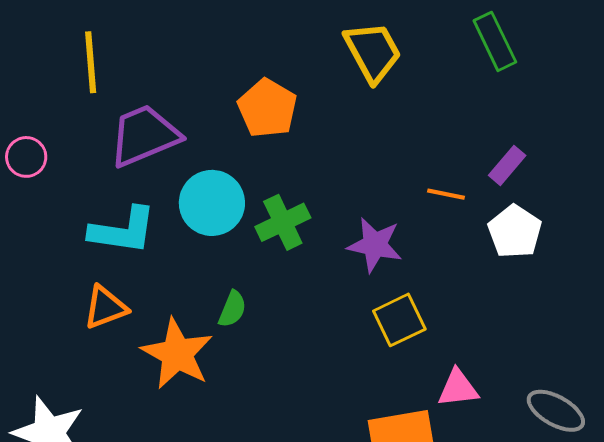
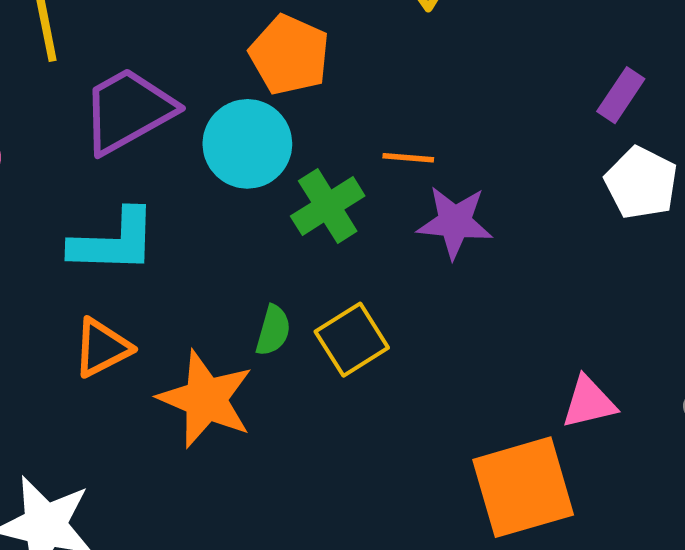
orange line: (446, 194) -> (408, 158), moved
cyan circle: (212, 203) -> (247, 144), moved
yellow square: (399, 320) -> (352, 340), moved

